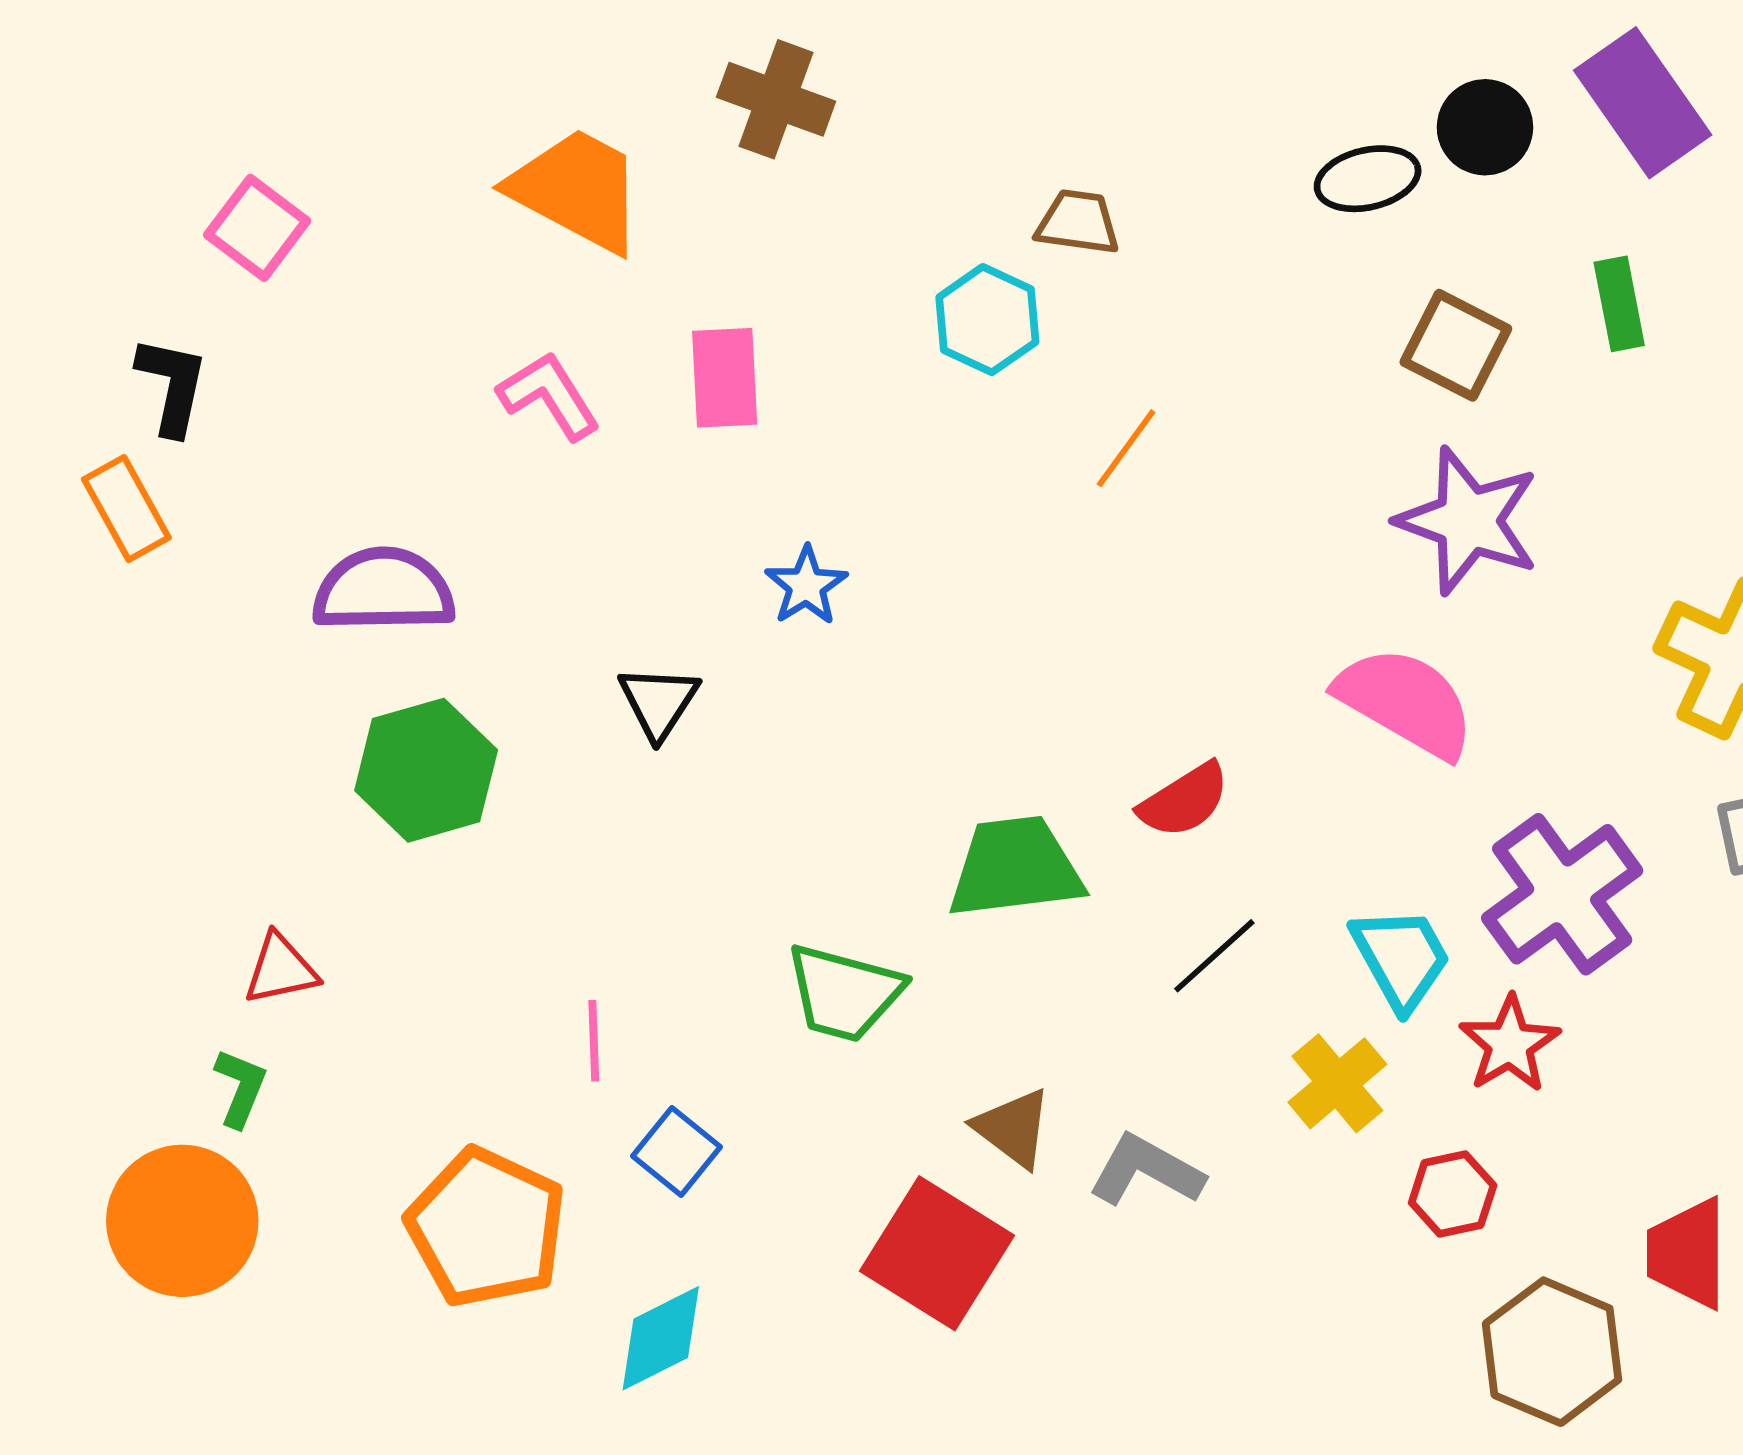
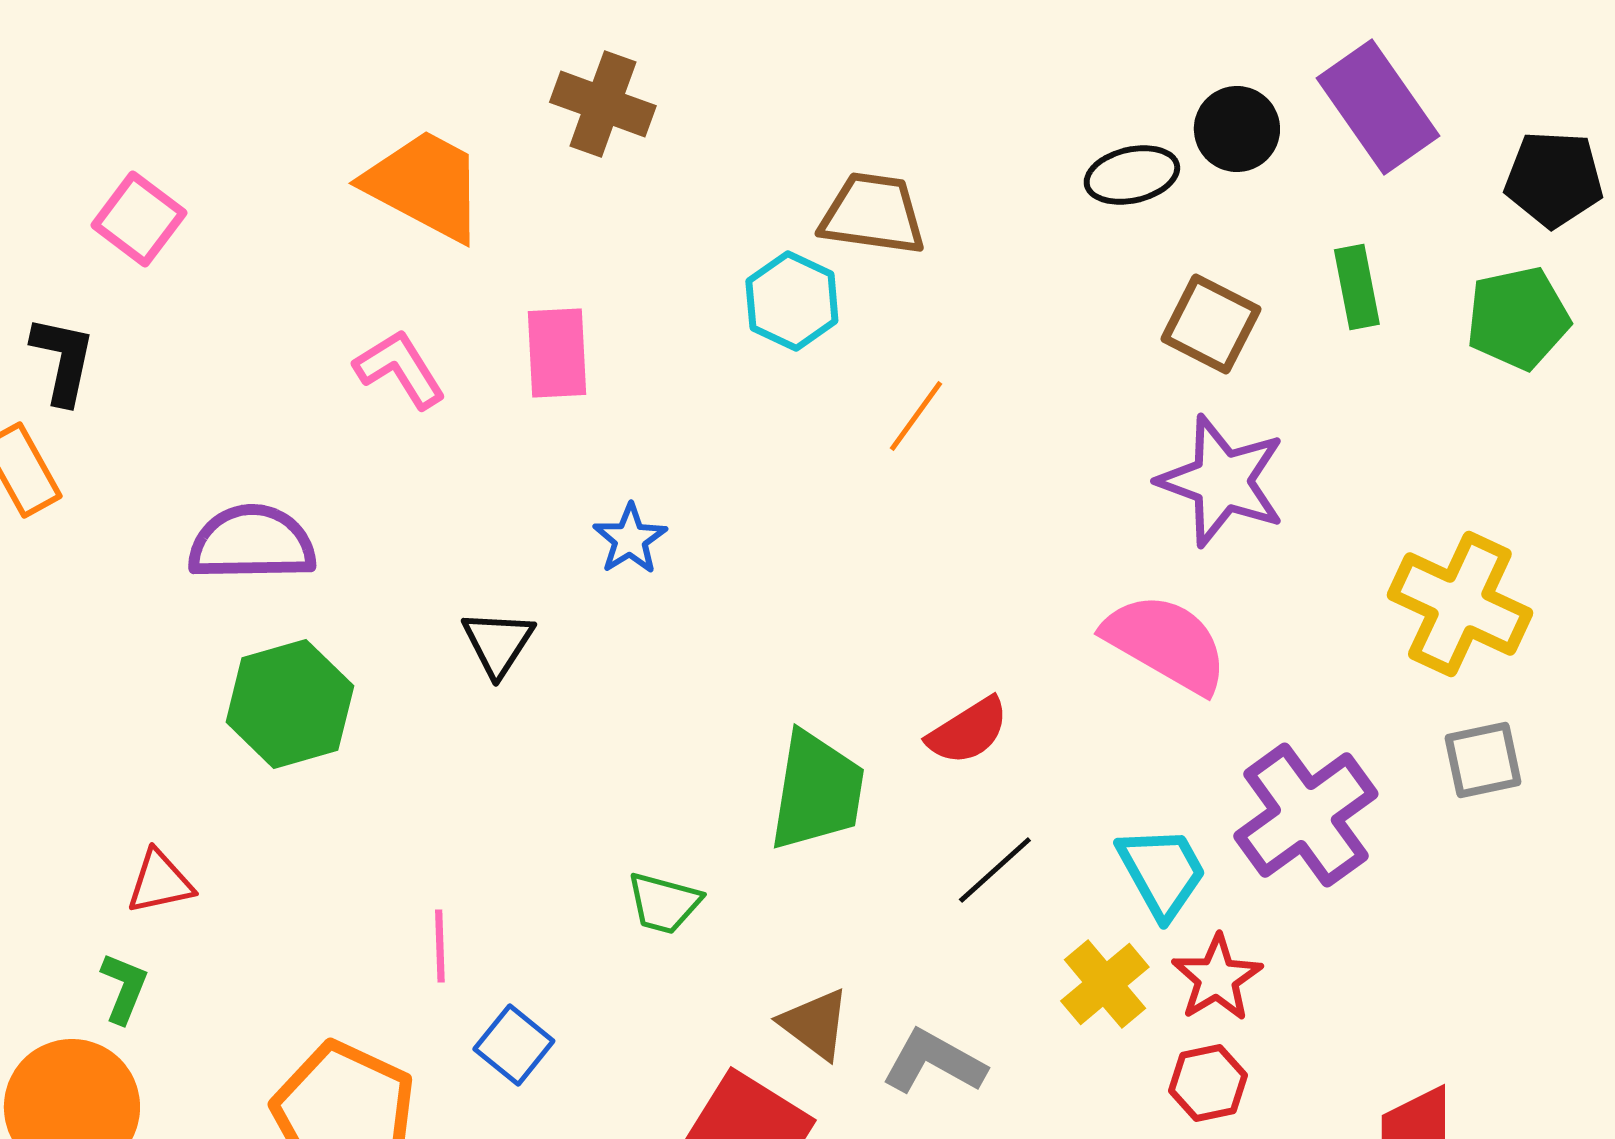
brown trapezoid: (1078, 222) -> (873, 214), size x1.4
green trapezoid: (1015, 867) -> (817, 791), turned 106
green trapezoid: (844, 993) -> (664, 903), size x0.7
red star: (1510, 1044) -> (1217, 978), moved

